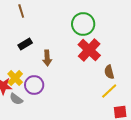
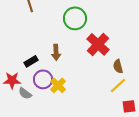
green circle: (83, 24) -> (75, 18), moved
black rectangle: (25, 44) -> (31, 61), moved
yellow cross: (15, 78) -> (58, 85), moved

